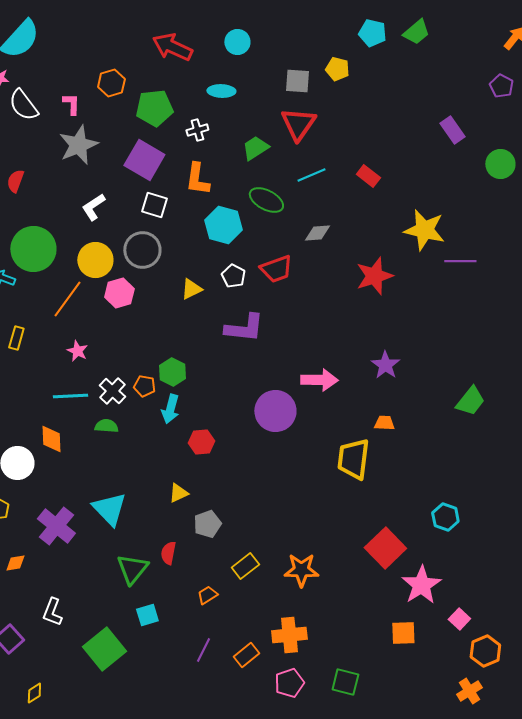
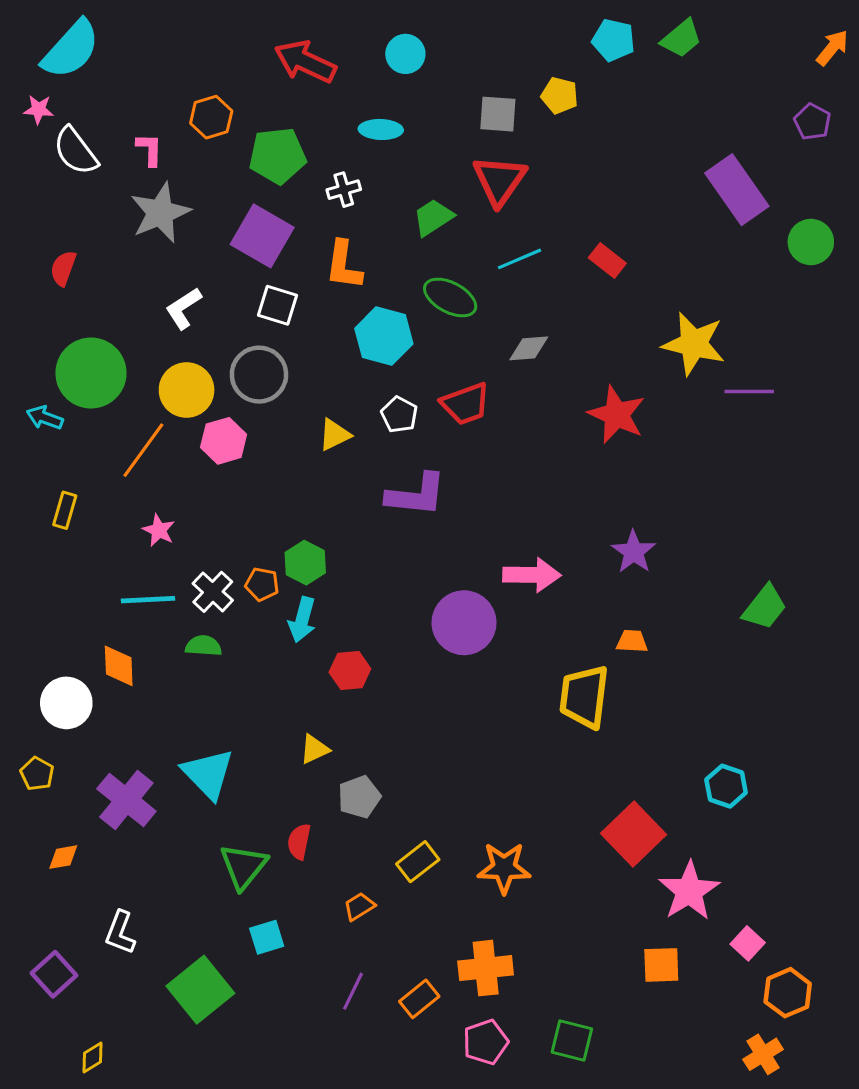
purple rectangle: (452, 130) -> (737, 190), size x1.6
red star: (374, 276) -> (617, 415), turned -30

